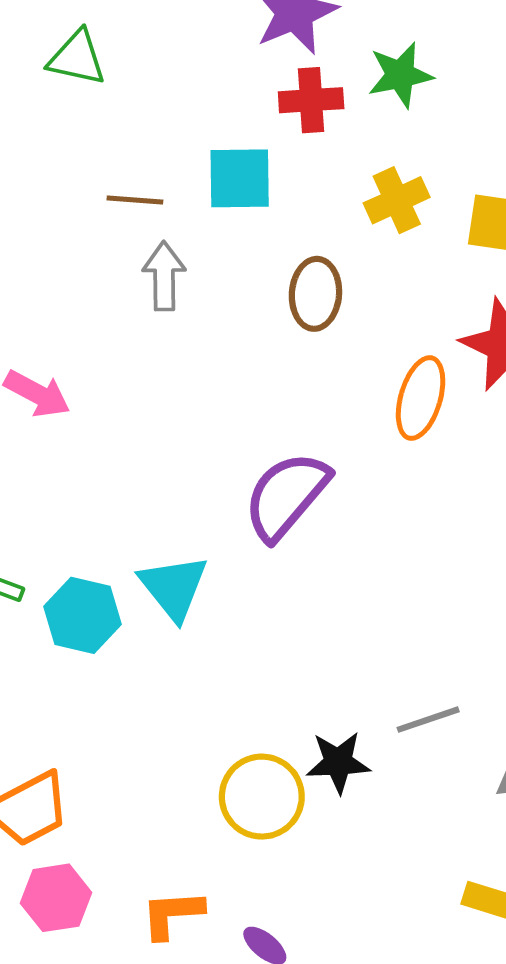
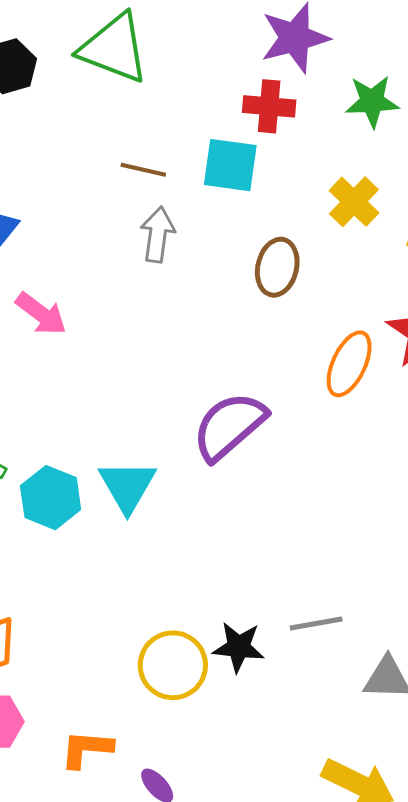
green triangle: (77, 58) -> (114, 48), size x1.5
red cross: (311, 100) -> (269, 106), moved
yellow cross: (397, 200) -> (354, 202), turned -30

